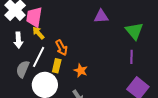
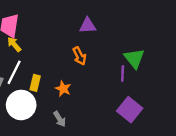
green triangle: (134, 31) -> (134, 58), moved
orange arrow: (61, 48) -> (79, 56), moved

